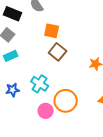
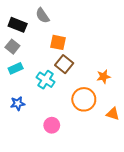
cyan cross: (40, 84) -> (46, 80), moved
orange circle: (66, 101) -> (84, 99), moved

